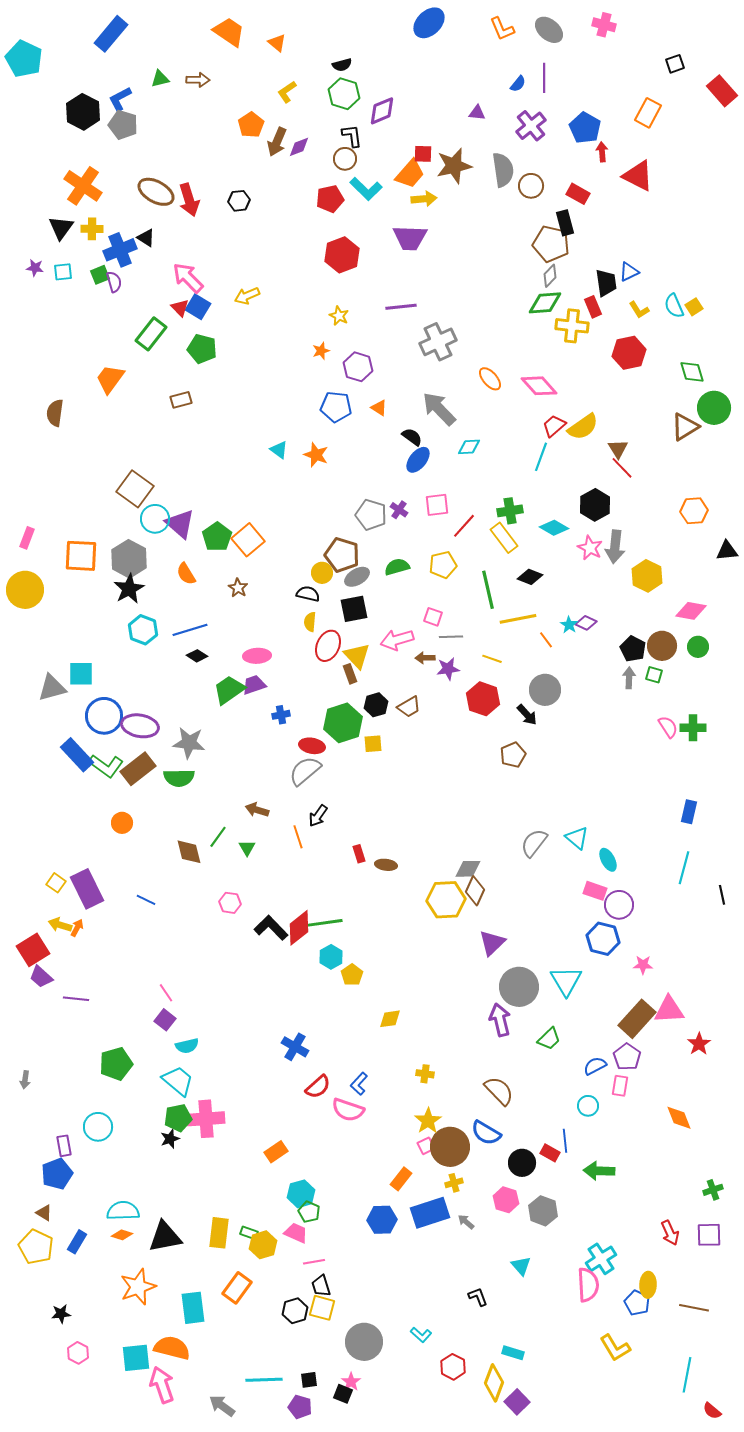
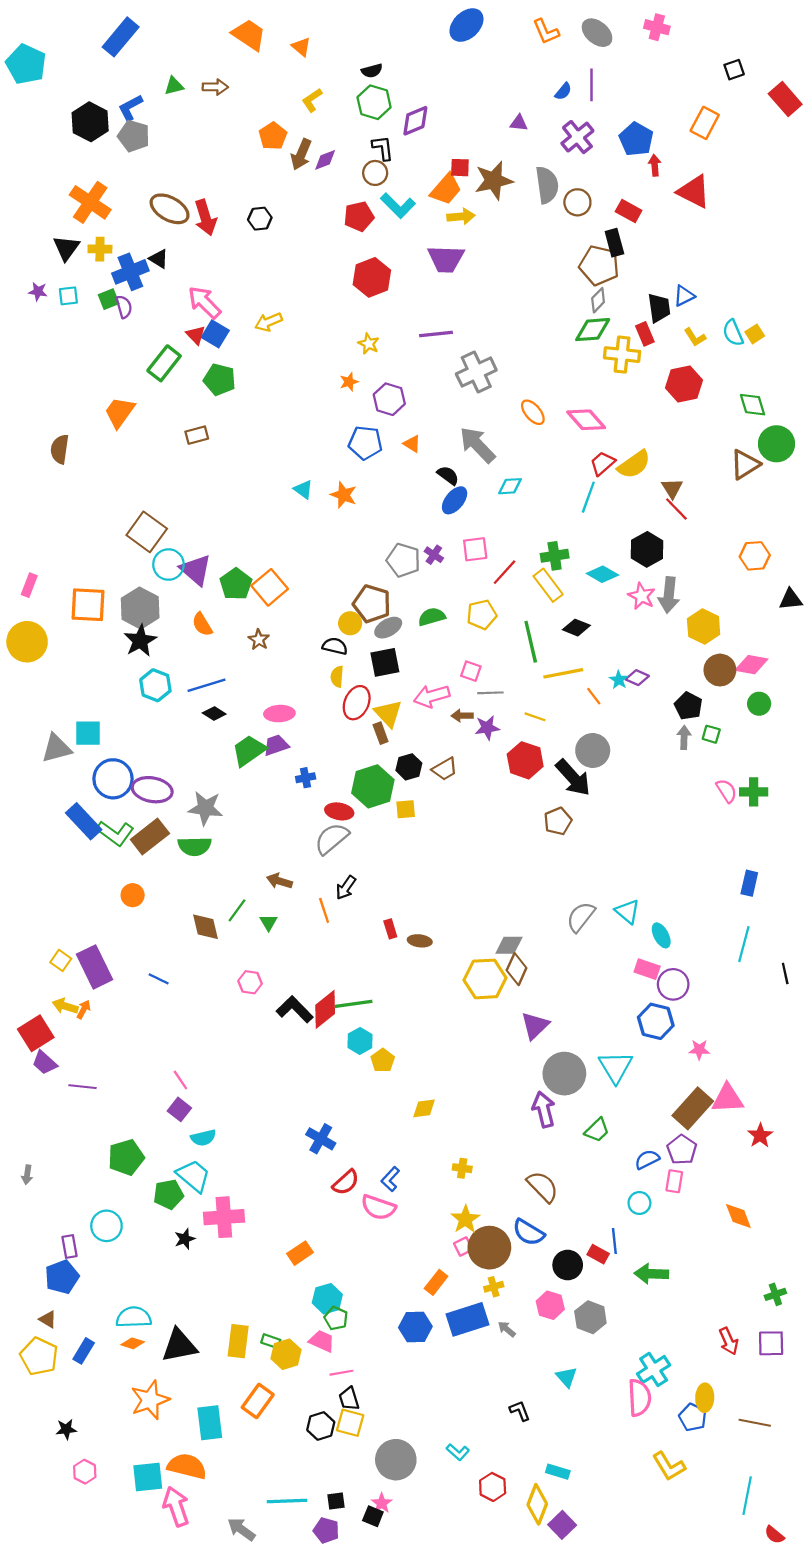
brown circle: (662, 646) -> (720, 670), moved
black arrow: (527, 715) -> (573, 778), size x1.6
green pentagon: (178, 1118) -> (168, 1194), moved

